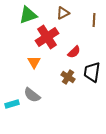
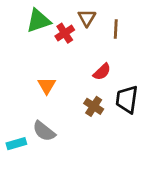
brown triangle: (63, 13) -> (87, 18), turned -32
brown line: (94, 20) -> (116, 29), moved
red cross: (47, 37) -> (65, 33), moved, size x0.6

